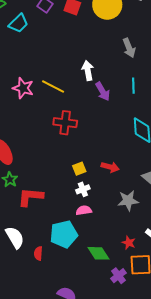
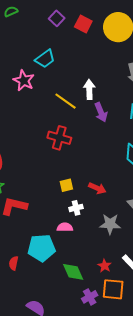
cyan trapezoid: (19, 23) -> (45, 59), moved
yellow line: (53, 87) -> (66, 101), moved
pink star: (23, 88) -> (24, 80), moved
white cross: (83, 189) -> (76, 208), moved

